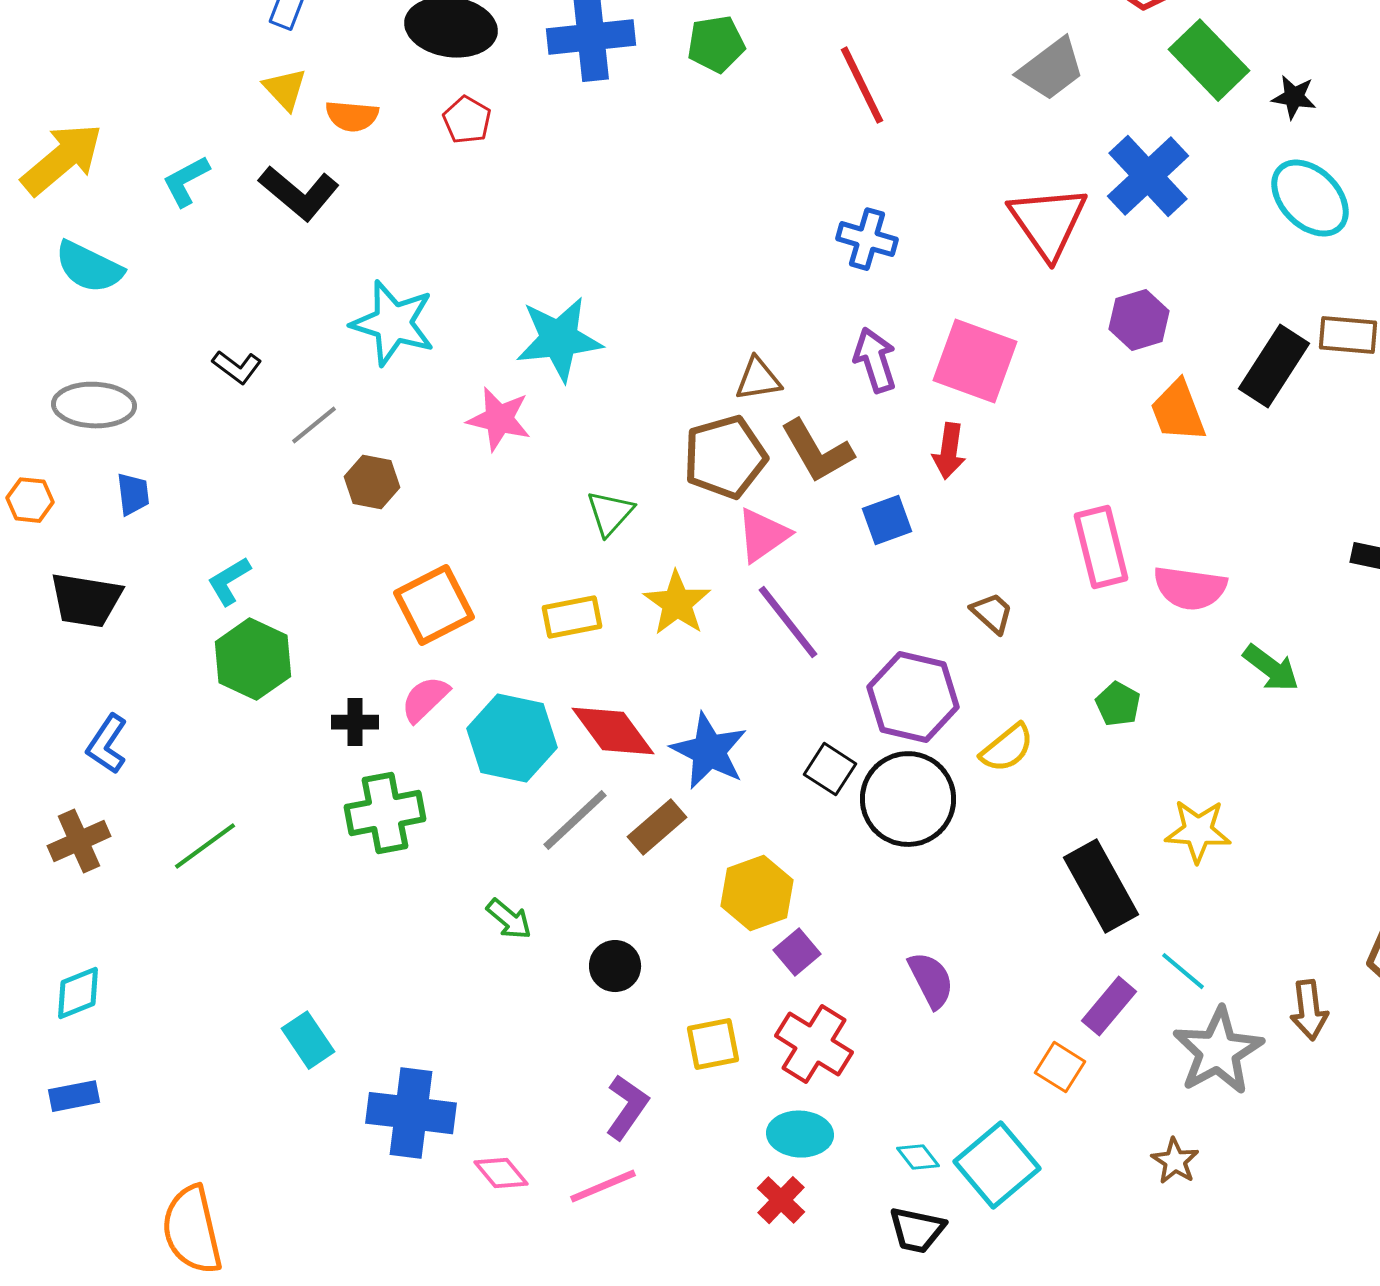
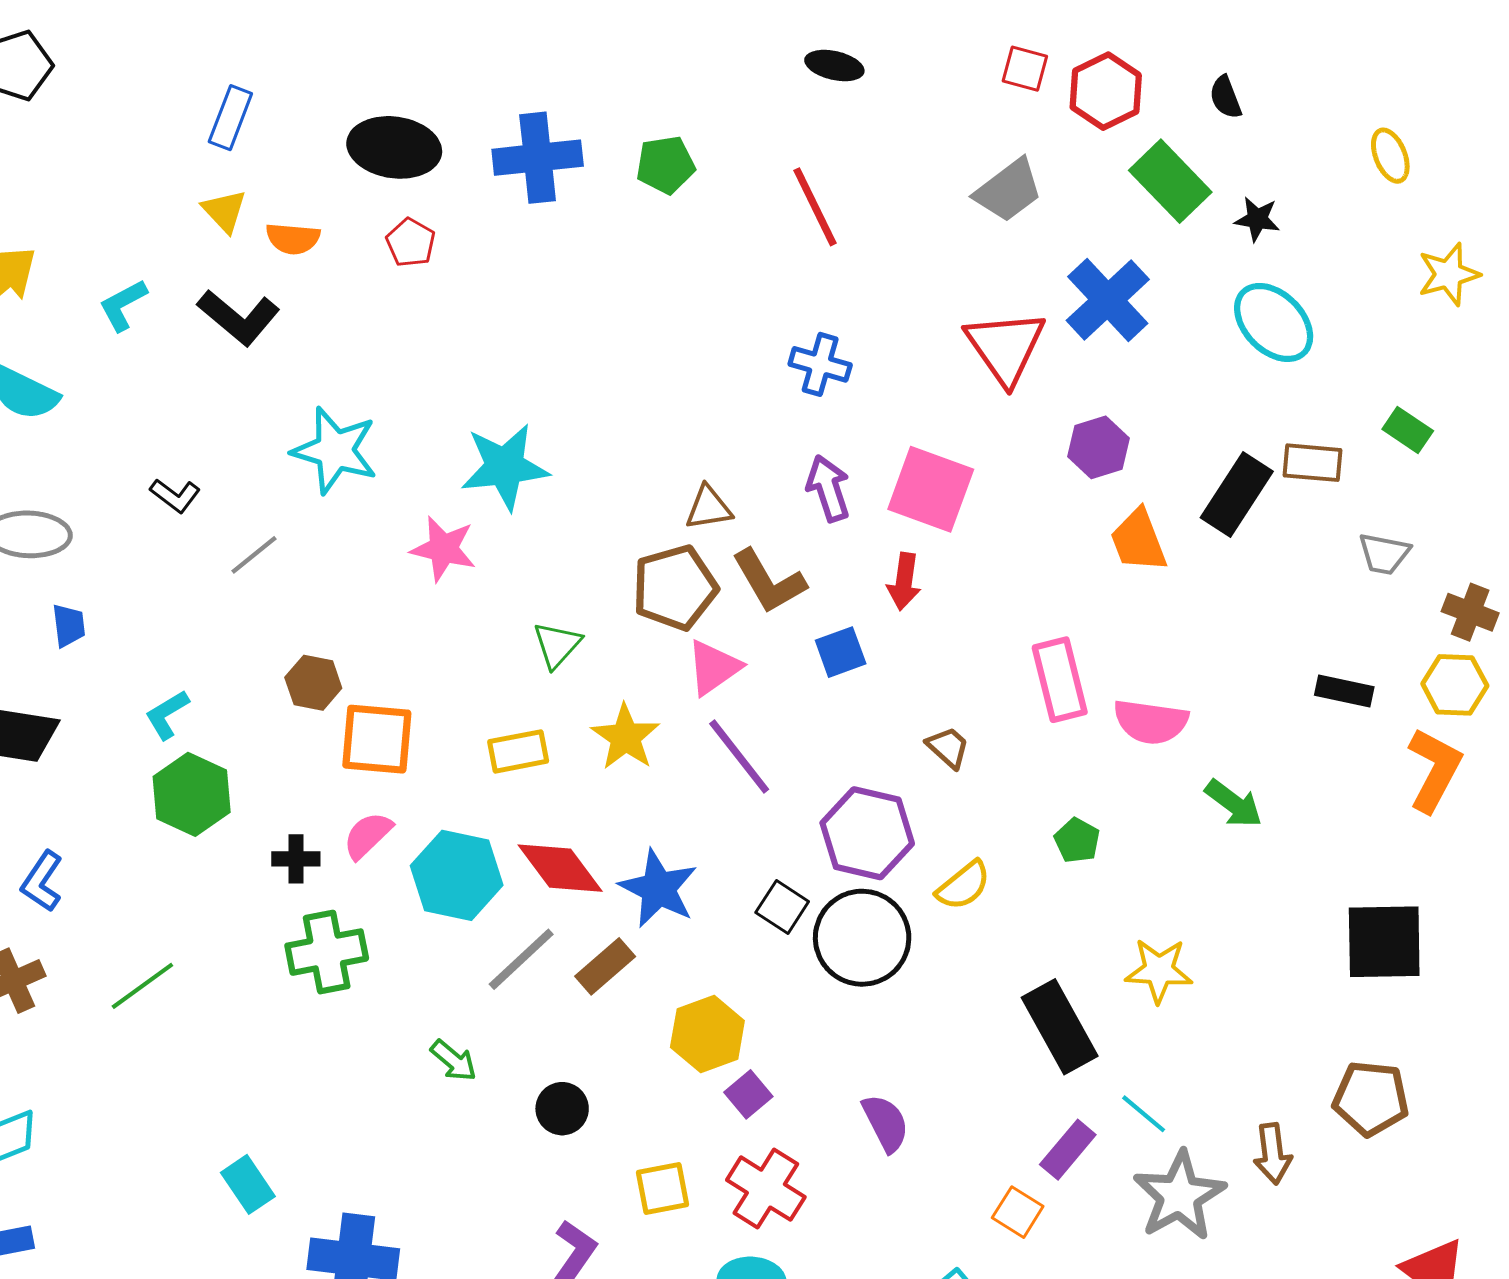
brown hexagon: (372, 482) -> (313, 683), moved
orange square: (434, 605) -> (377, 739), turned 32

